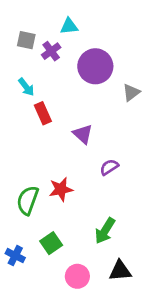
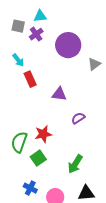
cyan triangle: (69, 26) -> (40, 16), moved
purple triangle: (83, 134) -> (59, 94), turned -35
green square: (51, 243) -> (38, 158), moved
blue cross: (15, 256) -> (30, 188), moved

